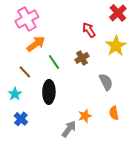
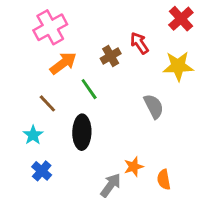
yellow star: (116, 46) -> (178, 66), turned 30
brown cross: (82, 58) -> (111, 56), moved
gray semicircle: (106, 82) -> (154, 106), moved
orange semicircle: (114, 113) -> (164, 180), moved

